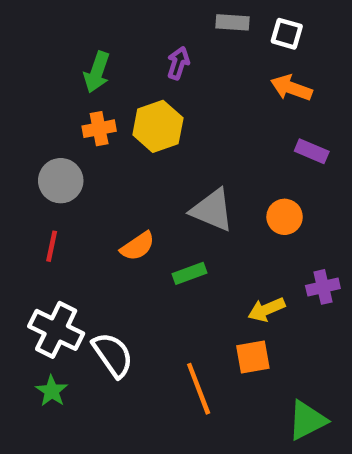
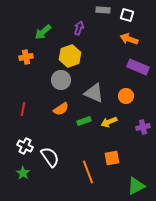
green arrow: (97, 72) -> (43, 32), turned 30
orange cross: (99, 129) -> (26, 57), moved
purple rectangle: (312, 151) -> (138, 67), size x1.5
gray circle: (61, 181) -> (61, 80), moved
yellow arrow: (266, 310) -> (109, 122), moved
white cross: (56, 330) -> (25, 146), size x0.7

